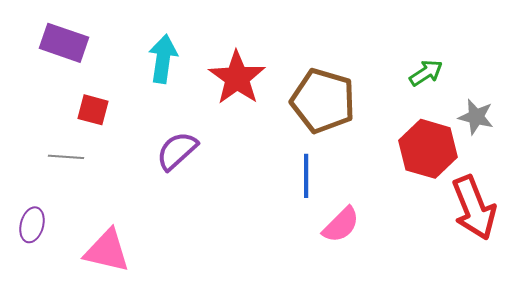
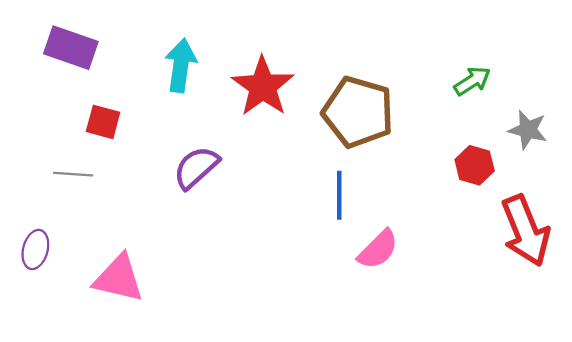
red hexagon: (428, 149) -> (475, 165), size x0.6

